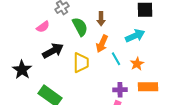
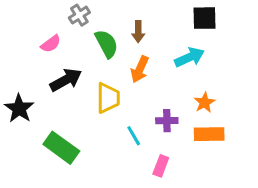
cyan line: (116, 59) -> (134, 136), moved
orange star: (137, 64) -> (205, 103), moved
purple cross: (120, 90) -> (167, 121), moved

